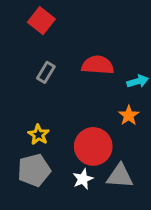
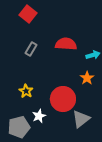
gray pentagon: (34, 170) -> (19, 127), moved
gray triangle: (120, 176) -> (81, 119), turned -42
white star: (83, 179) -> (39, 116), moved

